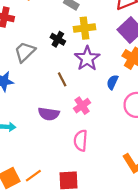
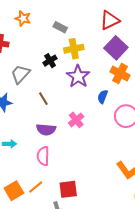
black cross: (58, 39) -> (50, 61), turned 32
brown line: (62, 79) -> (43, 99), moved
pink semicircle: (81, 141) -> (43, 156), moved

